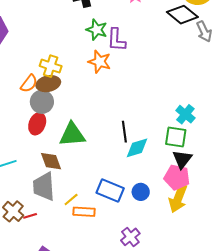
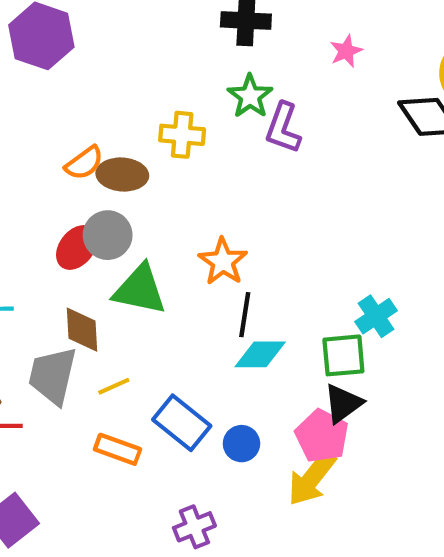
orange star: (100, 62) -> (223, 262), moved
yellow cross: (51, 66) -> (182, 135), moved, turned -30
gray circle: (42, 102) -> (108, 235), moved
green square: (176, 137) -> (343, 355), turned -30
yellow line: (71, 200) -> (114, 386), moved

